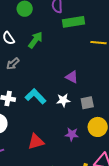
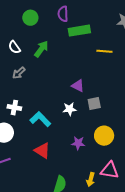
cyan L-shape: (36, 96) -> (40, 119), moved
gray square: (87, 103) -> (94, 103), moved
red triangle: (36, 142) -> (42, 151), turned 48

